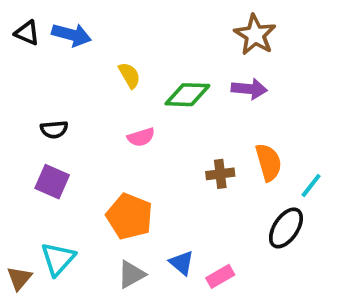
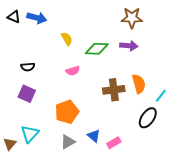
brown star: (255, 35) -> (132, 18), turned -30
brown cross: (220, 174) -> (114, 90), size x1.5
orange pentagon: (129, 216) -> (67, 112), turned 30

